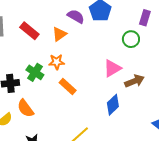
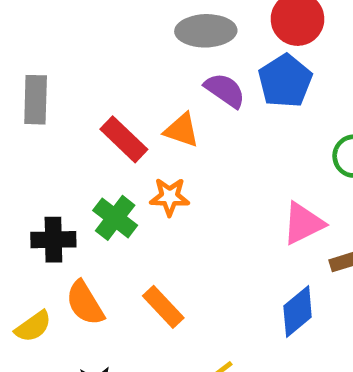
red rectangle: (29, 31) -> (124, 139), moved
orange triangle: (59, 34) -> (182, 130), turned 49
orange rectangle: (68, 86) -> (163, 307), moved

